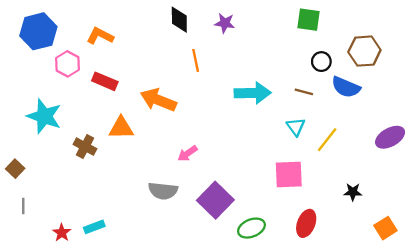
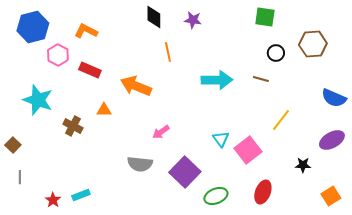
blue semicircle: (346, 87) -> (334, 98), moved
cyan triangle: (296, 127) -> (221, 139), moved
orange triangle: (121, 128) -> (104, 110), size x0.7
purple ellipse: (390, 137) -> (332, 140), moved
pink square: (289, 174) -> (248, 150), turned -36

